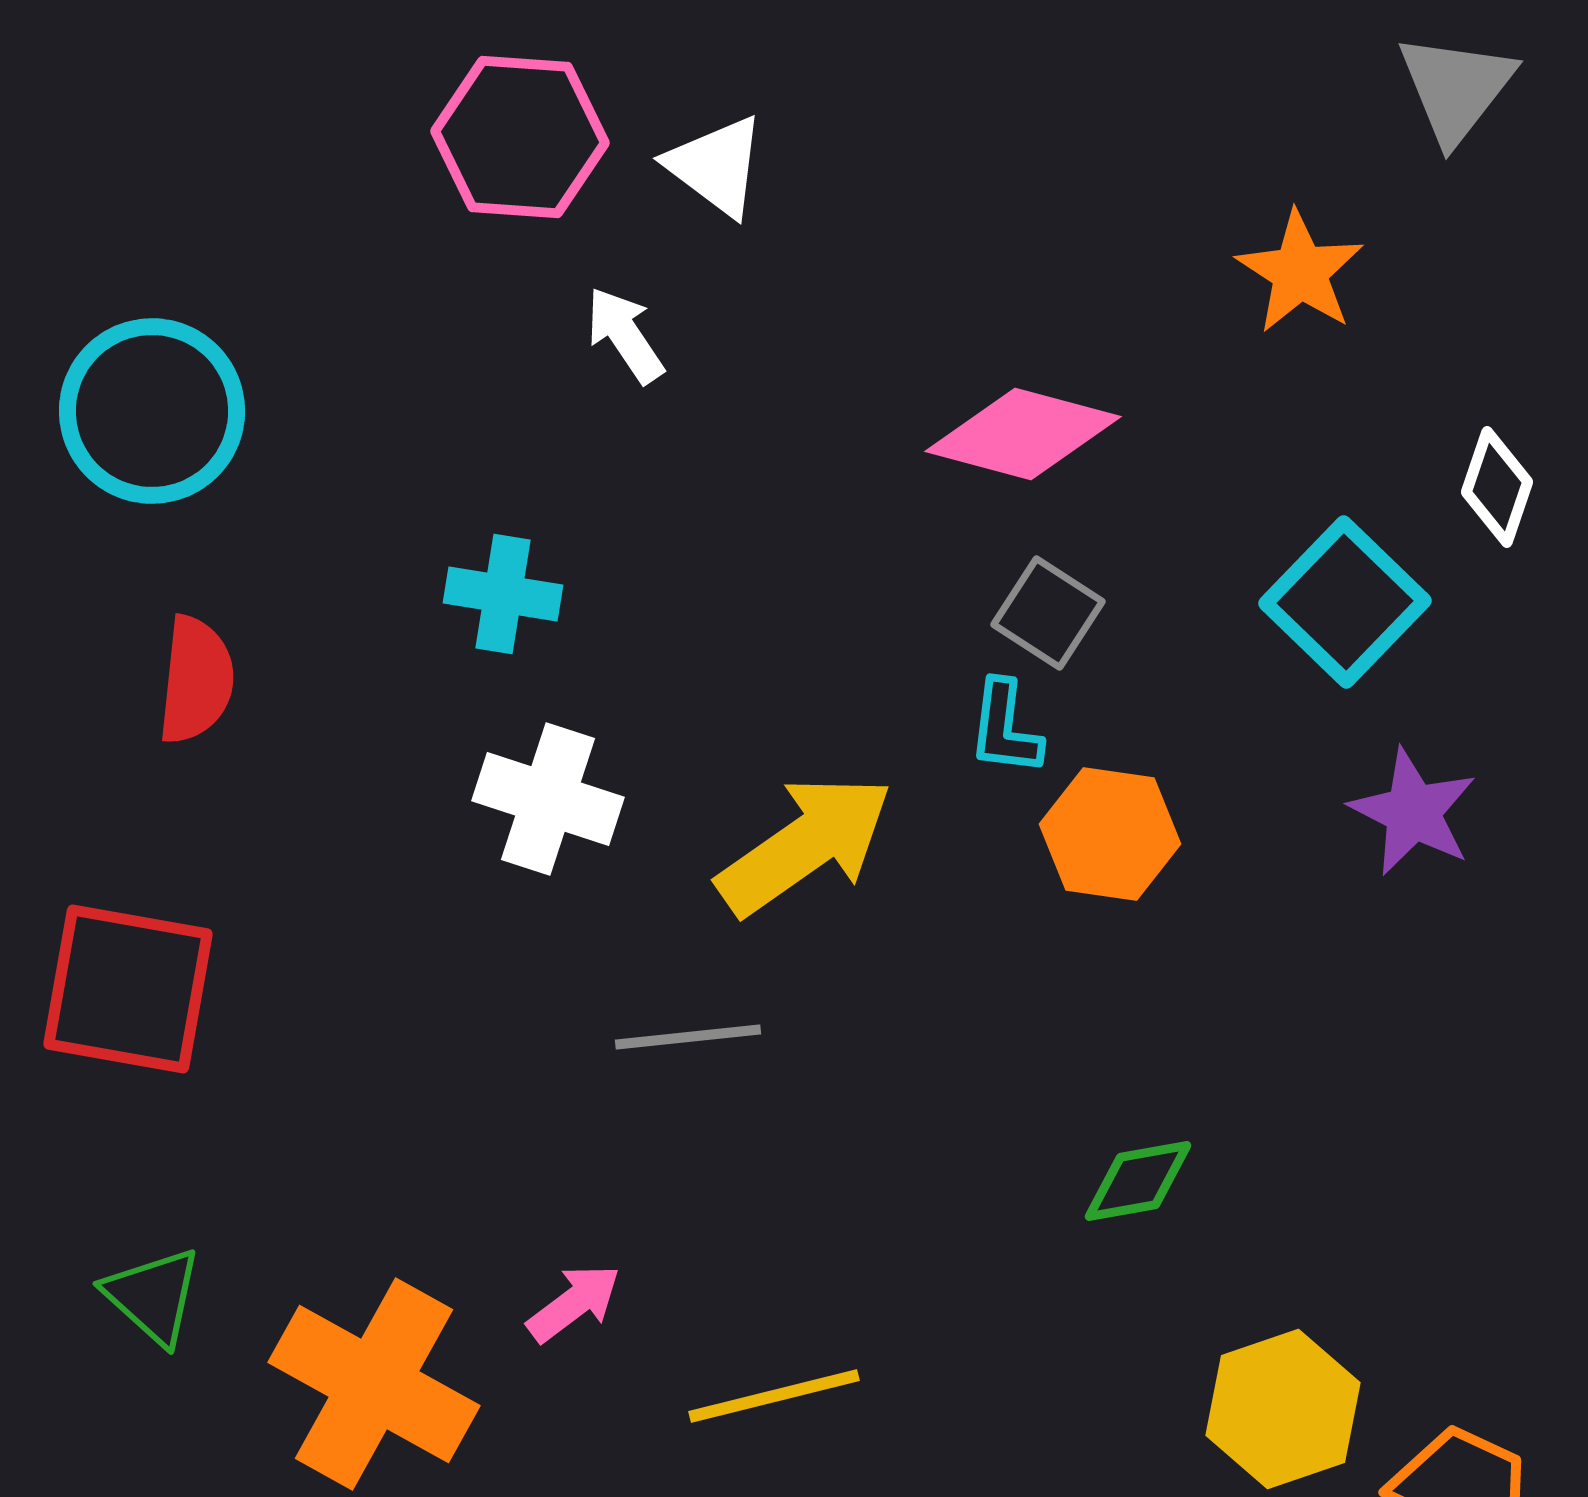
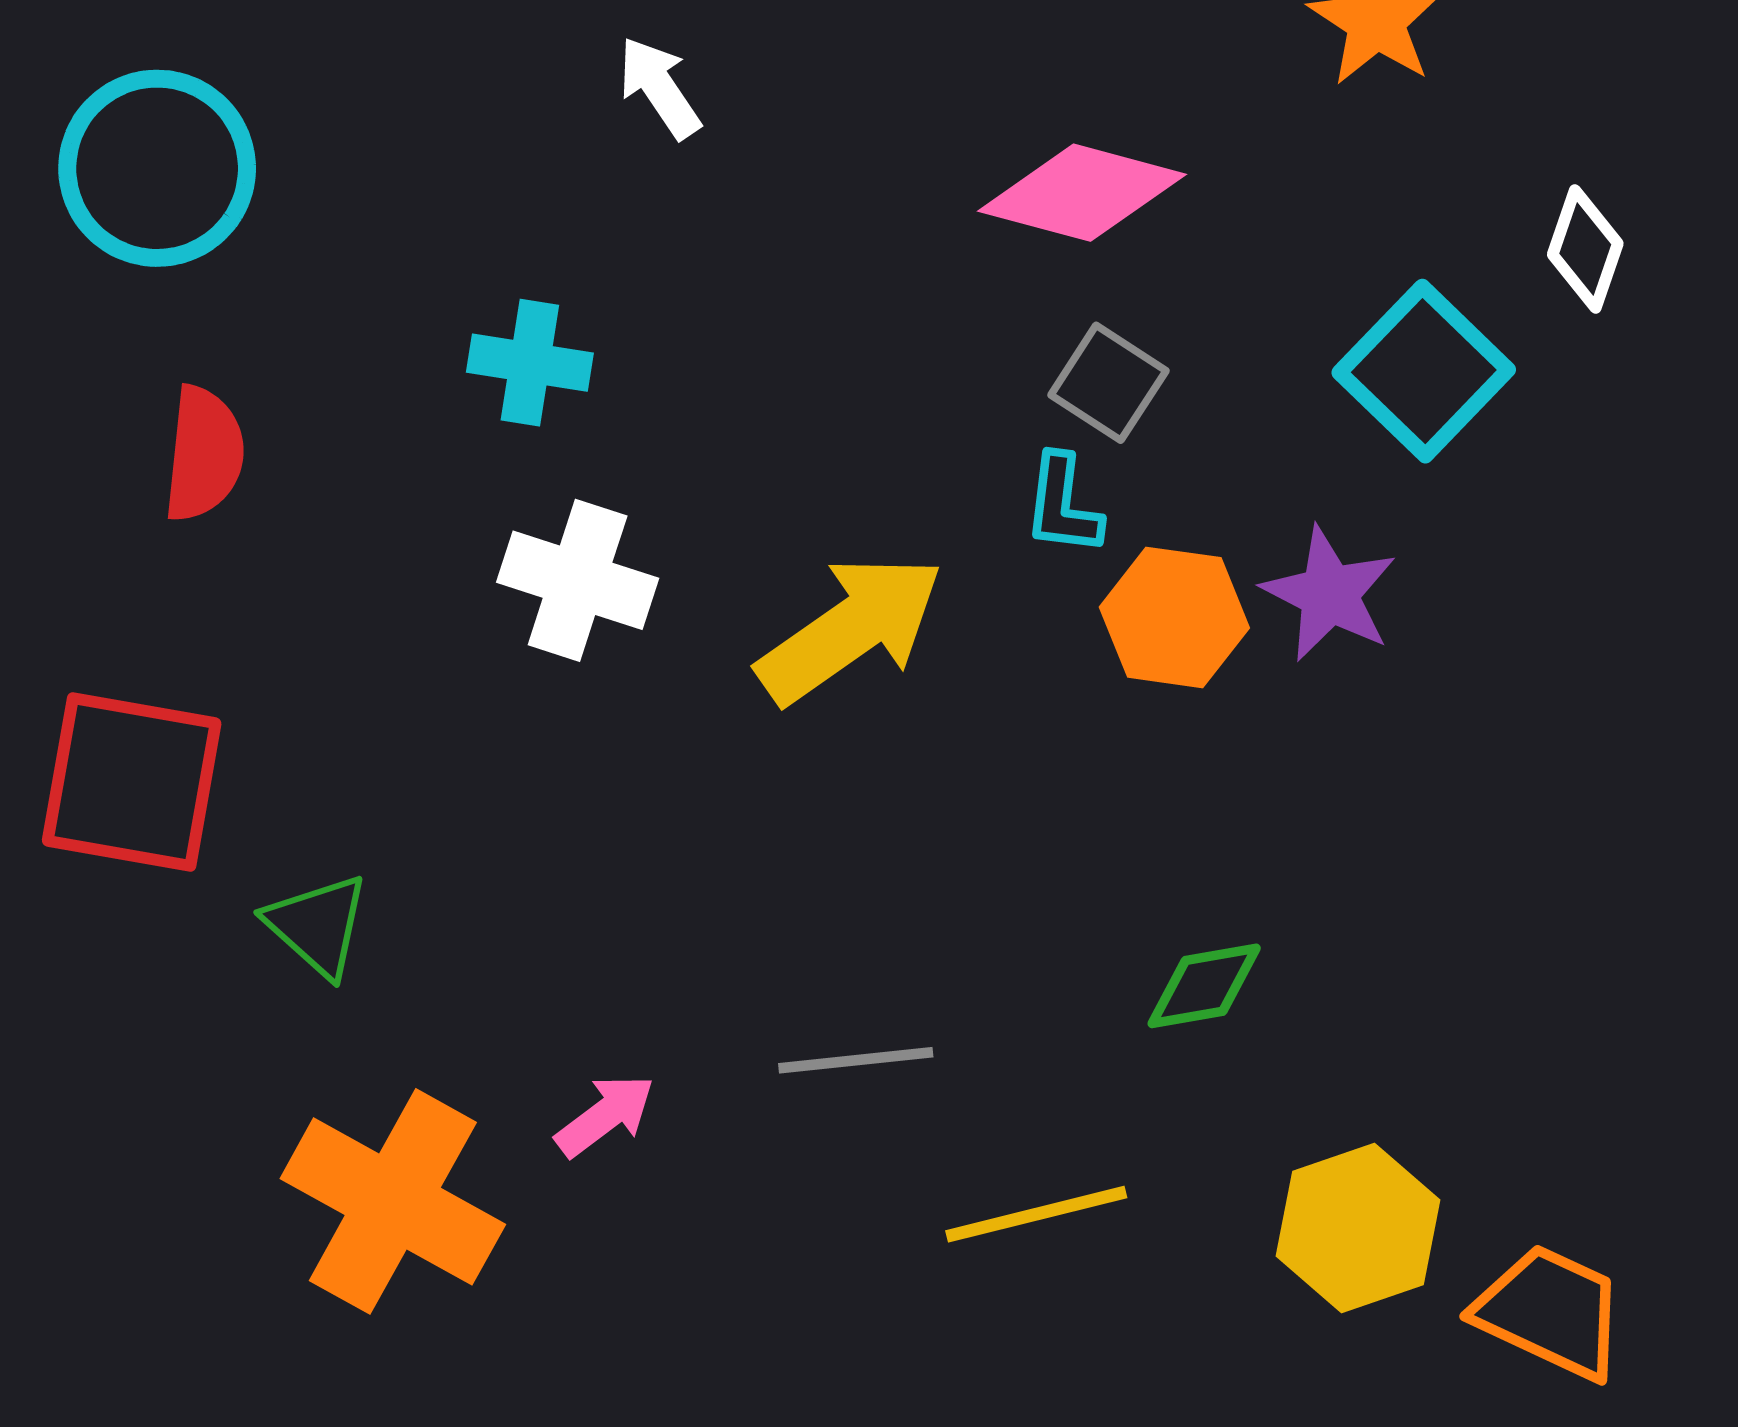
purple star: (1413, 812) -> (1329, 594), moved
gray line: (688, 1037) -> (856, 1060), moved
green triangle: (153, 1296) -> (317, 925), moved
yellow line: (774, 1396) -> (1036, 1214), moved

